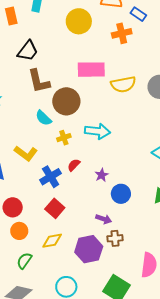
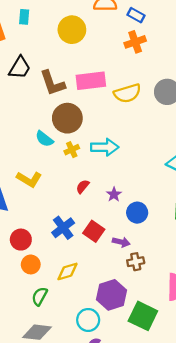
orange cross: (122, 33) -> (135, 42), moved
brown L-shape: (39, 81) -> (52, 83), moved
yellow cross: (64, 138) -> (72, 150), moved
blue cross: (51, 177) -> (63, 228), moved
red square: (55, 208) -> (94, 231), moved
purple hexagon: (89, 249) -> (112, 295), moved

